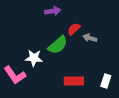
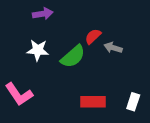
purple arrow: (53, 11) -> (43, 14), moved
white star: (34, 58) -> (38, 50), moved

